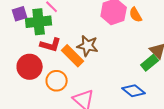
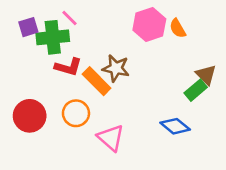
red circle: (30, 67) -> (30, 116), moved

